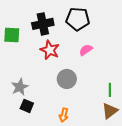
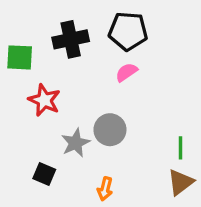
red star: (50, 50) -> (44, 100), moved
pink semicircle: (86, 50) -> (126, 72), moved
gray star: (20, 87) -> (76, 143), moved

